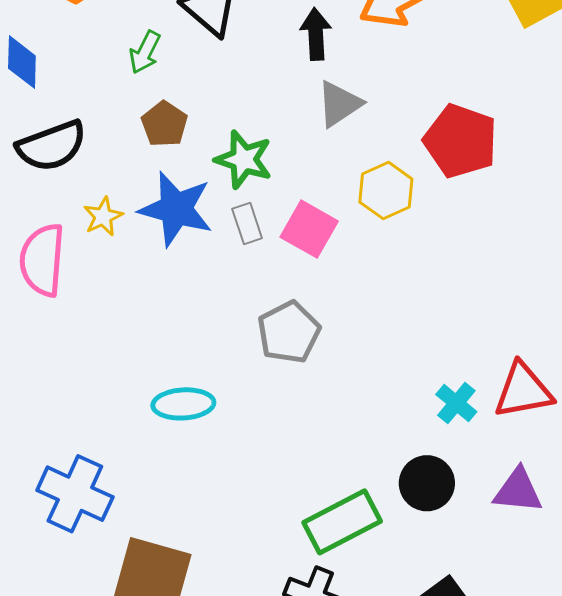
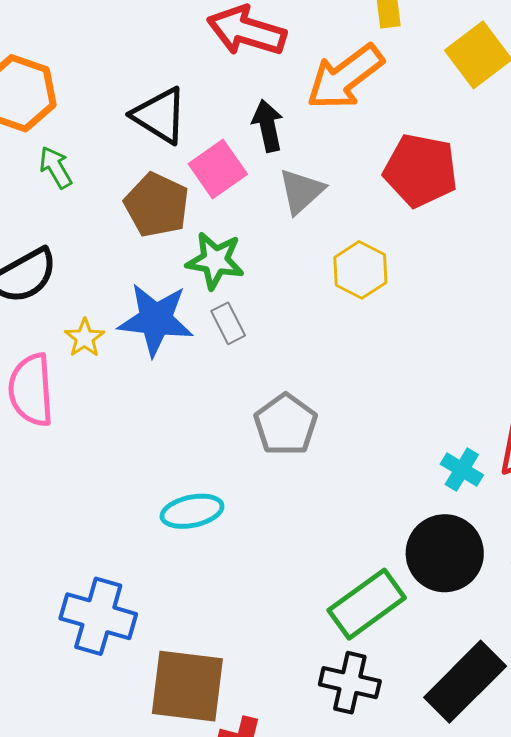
green arrow: (145, 52) -> (56, 167), moved, turned 132
brown pentagon: (164, 124) -> (157, 205), moved, size x1.4
red pentagon: (461, 141) -> (421, 170), moved
pink square: (309, 229) -> (218, 169), moved, turned 34
black circle: (427, 483) -> (445, 553), size x1.4

